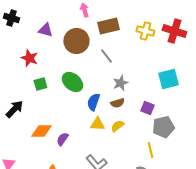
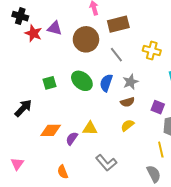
yellow cross: (145, 31) -> (152, 50), moved
red star: (29, 58) -> (33, 33), moved
blue semicircle: (93, 102) -> (106, 83), moved
yellow triangle: (97, 124) -> (90, 128), moved

